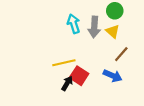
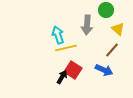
cyan arrow: (74, 24) -> (58, 35), moved
yellow triangle: (113, 31) -> (118, 29), moved
yellow line: (64, 63) -> (66, 48), moved

